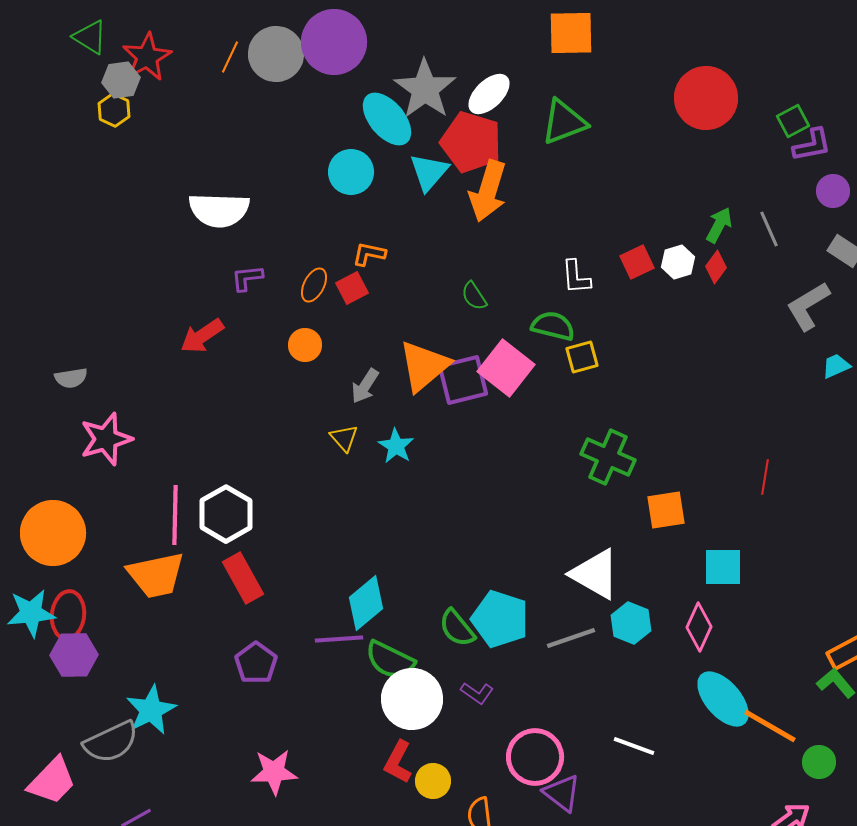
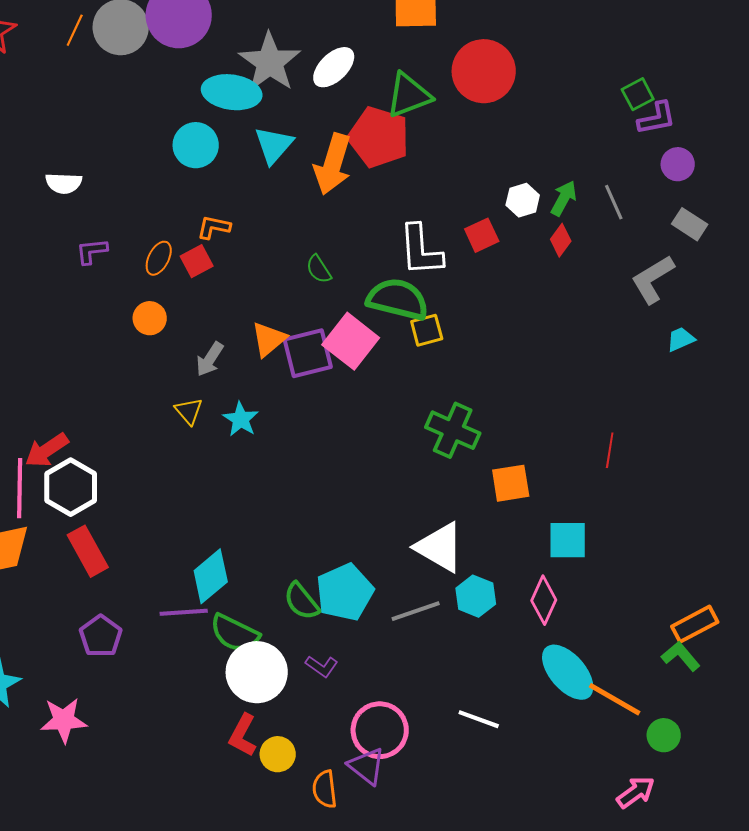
red circle: (706, 98) -> (484, 71), moved
cyan ellipse: (387, 119) -> (232, 92), turned -42
red pentagon: (471, 142) -> (379, 137), moved
white semicircle: (219, 210) -> (64, 183), size x0.6
white hexagon: (678, 262) -> (523, 200), moved
white L-shape: (576, 277) -> (421, 250), size x1.5
green semicircle: (553, 326) -> (398, 299), size x1.4
red arrow: (202, 336) -> (47, 450), moved
orange triangle: (424, 366) -> (269, 339), size x0.7
cyan pentagon: (500, 619) -> (345, 592), turned 30
pink star: (274, 772) -> (64, 720), moved
purple triangle: (562, 793) -> (367, 766), moved

